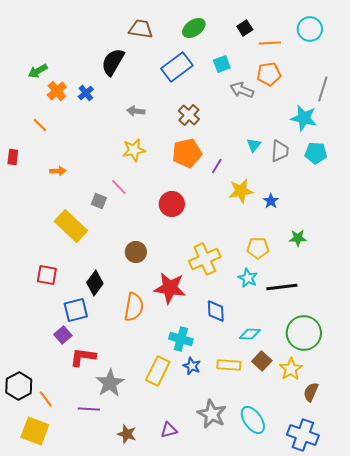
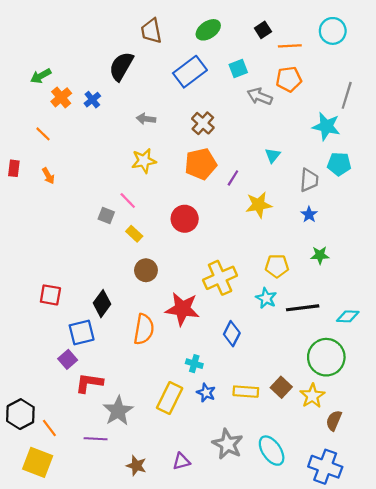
brown trapezoid: (141, 29) -> (151, 31), turned -110
gray trapezoid: (280, 151) -> (309, 180), moved
orange arrow: (58, 171) -> (48, 176), moved, turned 63
blue star: (271, 201) -> (309, 214), moved
yellow rectangle: (71, 226) -> (134, 234), moved, size x0.5
blue diamond: (216, 311) -> (232, 334), turned 30
cyan diamond: (250, 334) -> (348, 316), moved
cyan cross: (181, 339) -> (194, 364), size x0.7

